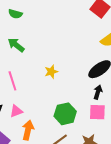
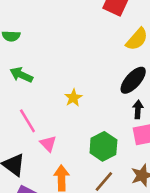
pink triangle: (16, 111) -> (48, 144), moved, turned -40

